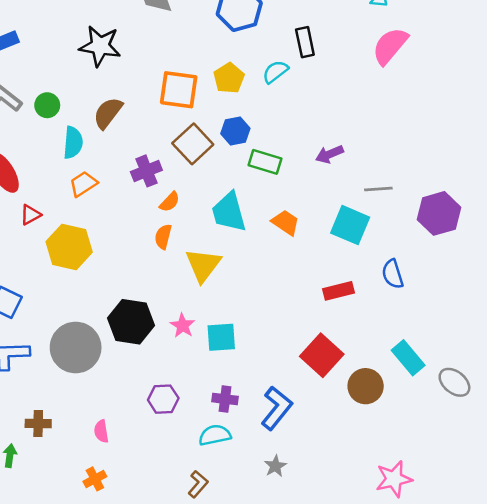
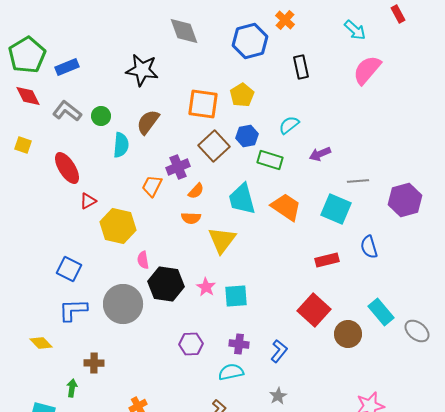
cyan semicircle: (275, 72) -> (289, 125), moved
orange trapezoid: (83, 184) -> (152, 186), moved, turned -30
orange trapezoid: (286, 222) -> (286, 207), size x1.4
orange semicircle: (163, 237) -> (191, 218), turned -102
blue L-shape: (277, 408) -> (279, 351), size x0.7
pink semicircle: (101, 431) -> (143, 260), moved

